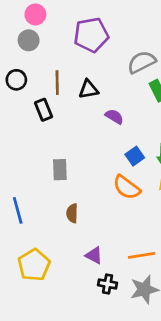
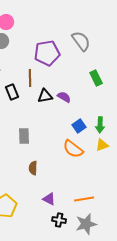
purple pentagon: (91, 35) -> (47, 53), moved
gray semicircle: (142, 62) -> (81, 41), moved, turned 80
brown line: (57, 83) -> (30, 78), moved
black triangle: (88, 89) -> (45, 96), moved

